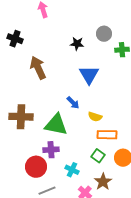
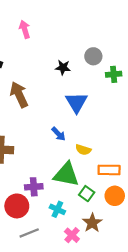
green triangle: (56, 125) -> (66, 174), moved
orange rectangle: (107, 135) -> (109, 170), moved

